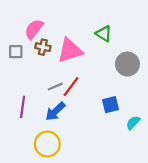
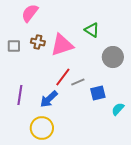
pink semicircle: (34, 29) -> (30, 13), moved
gray line: (55, 87) -> (78, 82), moved

